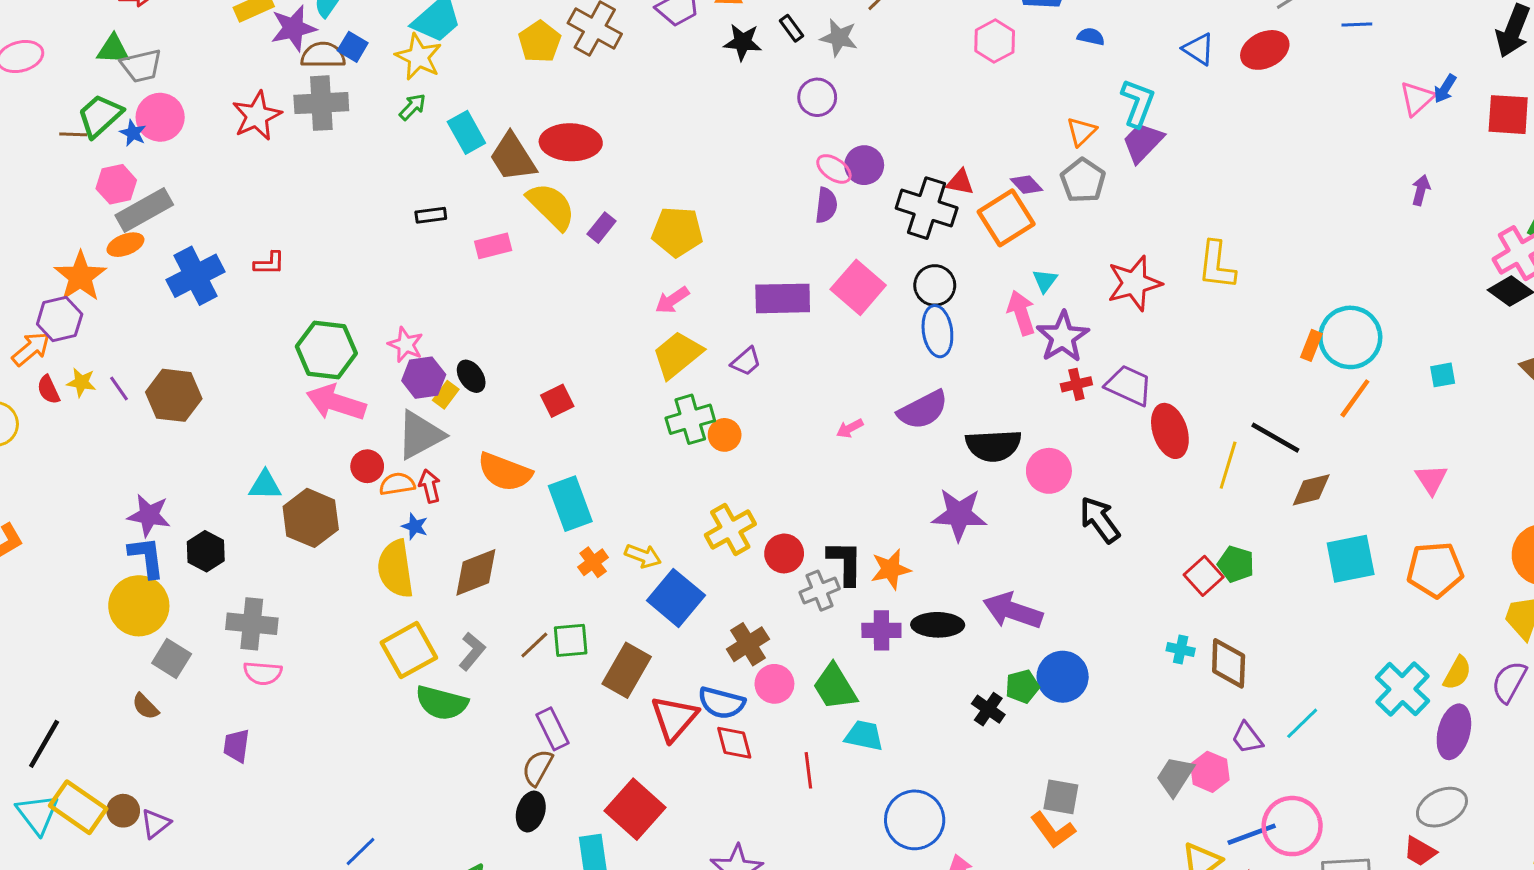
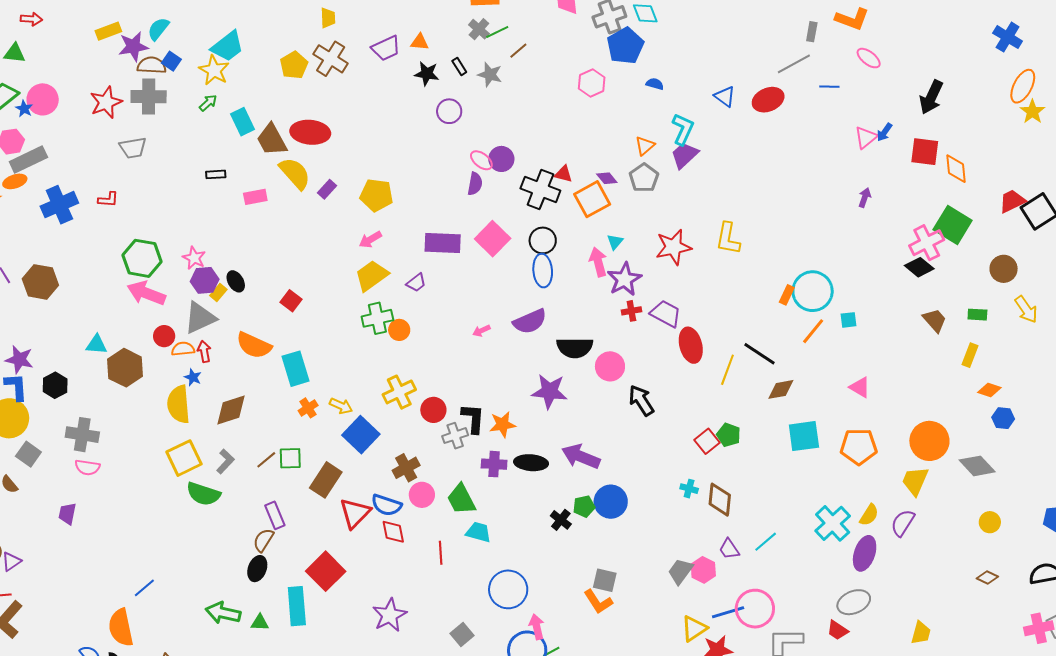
gray trapezoid: (141, 66) -> (133, 148), moved
purple circle: (817, 97) -> (449, 111), moved
cyan square: (1443, 375) -> (848, 320), moved
red square: (557, 401) -> (291, 301), turned -30
pink triangle: (1431, 479) -> (860, 387), turned -30

